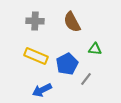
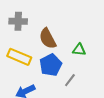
brown semicircle: (72, 22) -> (48, 39), moved

